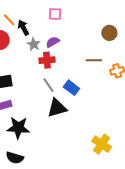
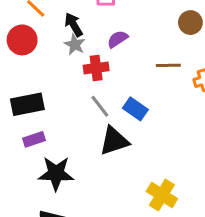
black arrow: (23, 28) -> (74, 25), moved
purple semicircle: (53, 42) -> (118, 39), moved
yellow cross: (102, 144) -> (162, 195), moved

